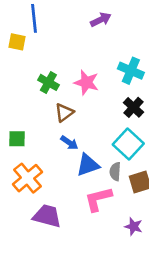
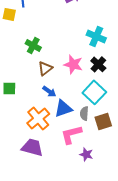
pink star: (86, 82) -> (73, 64), moved
orange cross: (27, 178) -> (38, 118), moved
purple star: (134, 226) -> (86, 154), moved

